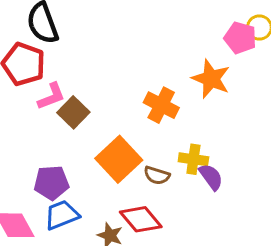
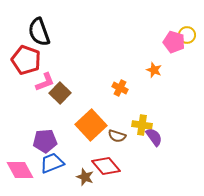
orange star: (211, 79) -> (154, 70), size x0.6
orange cross: (161, 105) -> (120, 88), size x0.7

